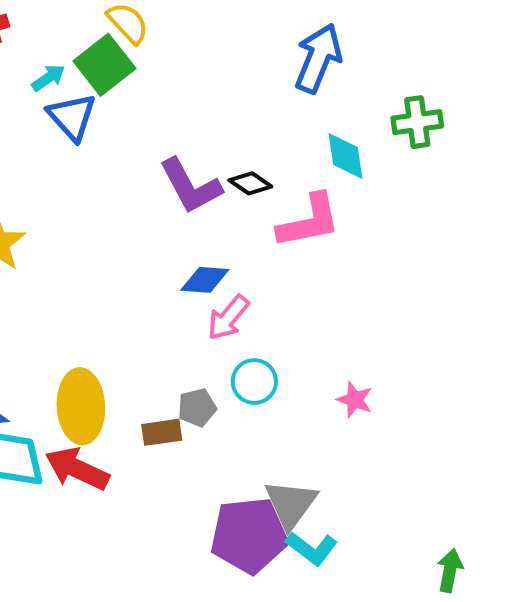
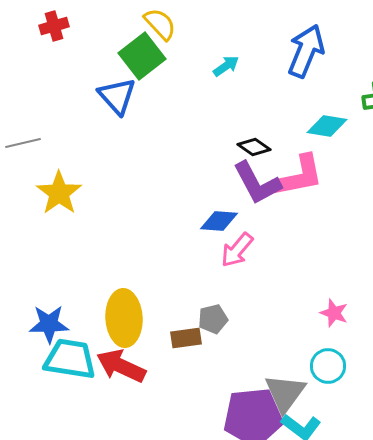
cyan arrow: (48, 78) -> (226, 66), moved
cyan diamond: (346, 156) -> (327, 126), turned -72
purple L-shape: (190, 186) -> (257, 183), moved
cyan circle: (254, 382) -> (328, 366), moved

